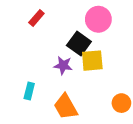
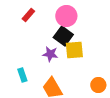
pink circle: (98, 19) -> (66, 16), moved
cyan rectangle: (29, 91) -> (22, 75), turned -32

